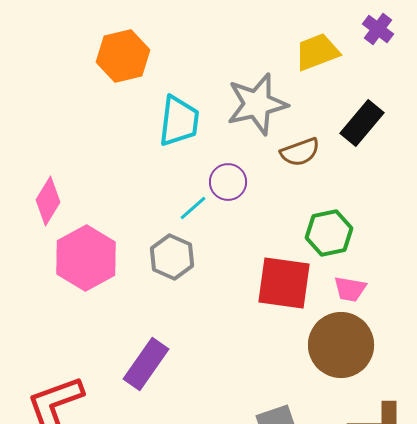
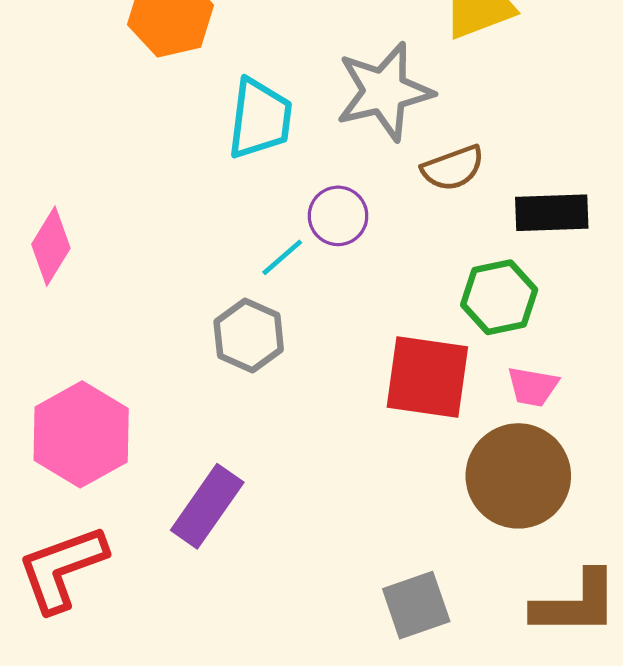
black rectangle: (362, 123) -> (552, 213), moved, turned 48
pink hexagon: (86, 258) -> (81, 434), moved

